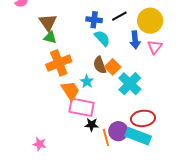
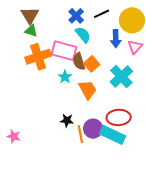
blue cross: (94, 20) -> (76, 16), turned 35
cyan cross: (130, 84) -> (121, 77), moved
orange trapezoid: (70, 91) -> (88, 90), moved
pink rectangle: (82, 107) -> (64, 51), moved

